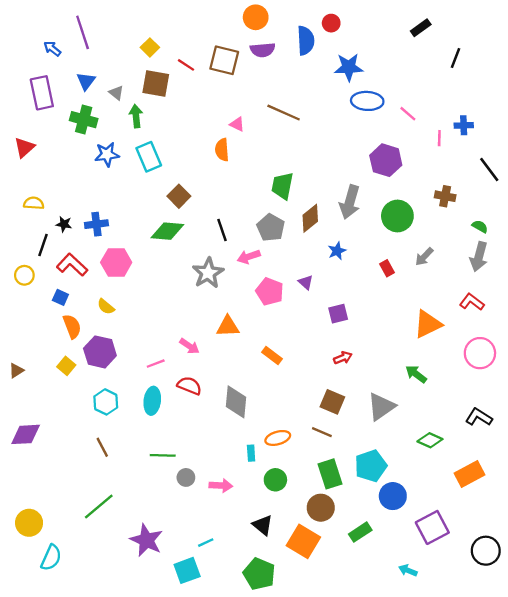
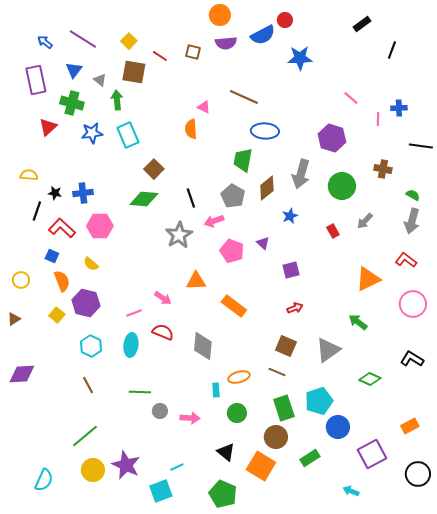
purple line: (83, 32) -> (83, 39), moved, turned -40
blue semicircle: (306, 41) -> (263, 35), turned 65
brown square: (224, 60) -> (193, 52), size x0.6
blue ellipse: (367, 101) -> (265, 131), moved
red triangle: (24, 147) -> (48, 127), moved
black line: (489, 170) -> (421, 146), turned -45
yellow circle: (24, 275) -> (21, 280), moved
orange rectangle: (272, 355) -> (234, 306), size x1.4
orange rectangle: (469, 474) -> (410, 426), moved, size x0.7
yellow circle: (29, 523) -> (93, 470), moved

